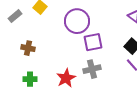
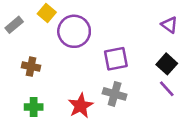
purple circle: (77, 21) -> (74, 31), moved
gray cross: (92, 69) -> (115, 94), turned 30

